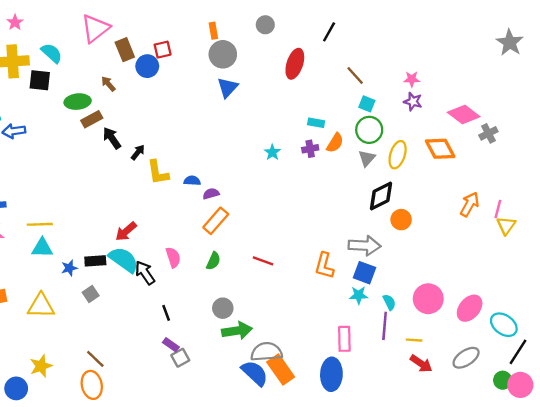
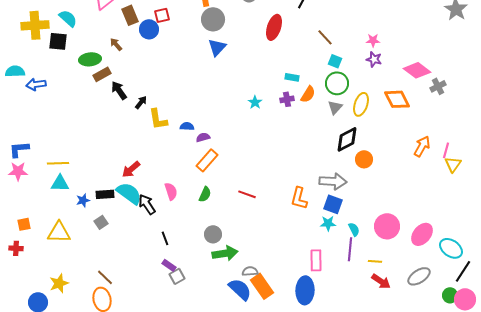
gray semicircle: (266, 352) -> (250, 271), size x0.6

